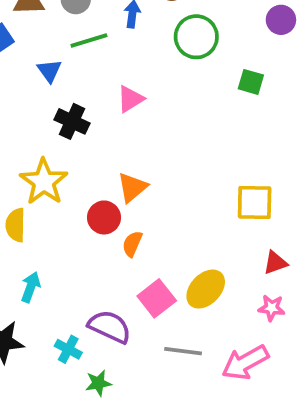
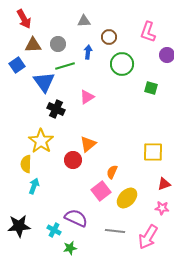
blue triangle: (49, 71) -> (44, 82), size x1.6
orange semicircle: (132, 244) -> (112, 172), moved
cyan arrow: (31, 287) -> (34, 186), moved
pink square: (157, 298) -> (101, 191), moved
pink arrow: (245, 362) -> (148, 237), turned -30

